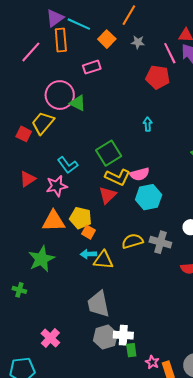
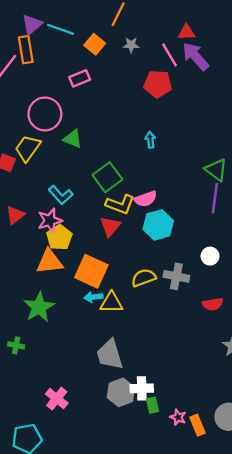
orange rectangle: (61, 40) -> (26, 50), moved
green triangle: (78, 103) -> (73, 139), moved
yellow pentagon: (81, 218) -> (59, 237), moved, turned 30
orange square: (88, 232) -> (91, 271), size x2.0

